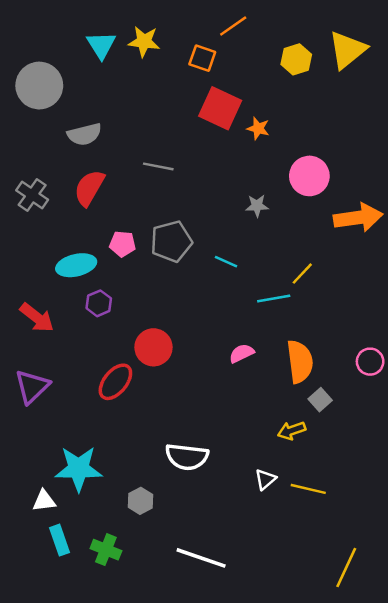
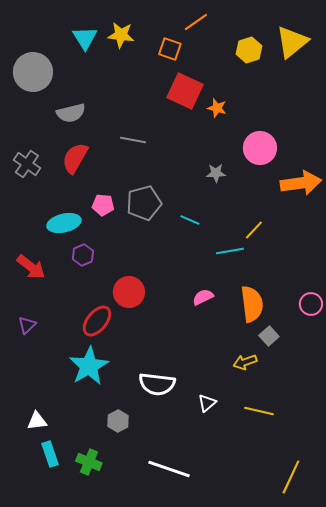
purple triangle: (32, 387) -> (27, 325), size x0.6
cyan star: (79, 469) -> (89, 366), moved, turned -30
white triangle: (265, 479) -> (207, 403), moved

